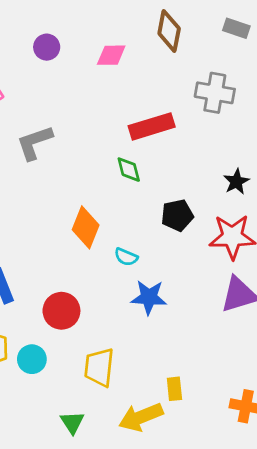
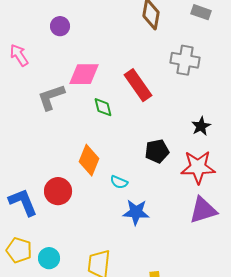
pink diamond: (111, 55) -> (84, 74), moved, size x1.4
red rectangle: (152, 126) -> (138, 85), turned 72
green diamond: (129, 170) -> (103, 107), moved
red circle: (61, 311) -> (58, 191), moved

